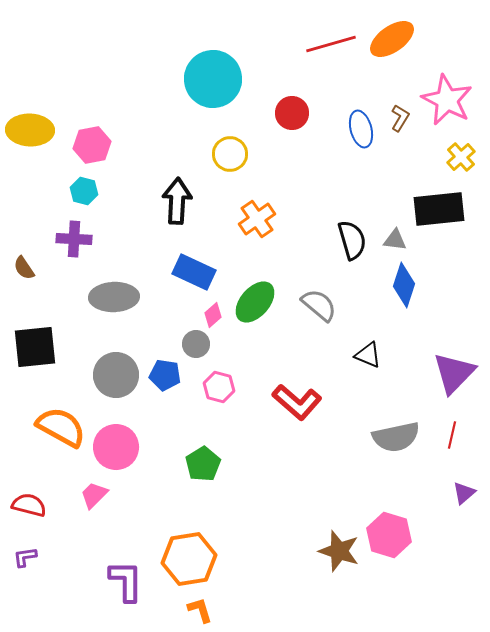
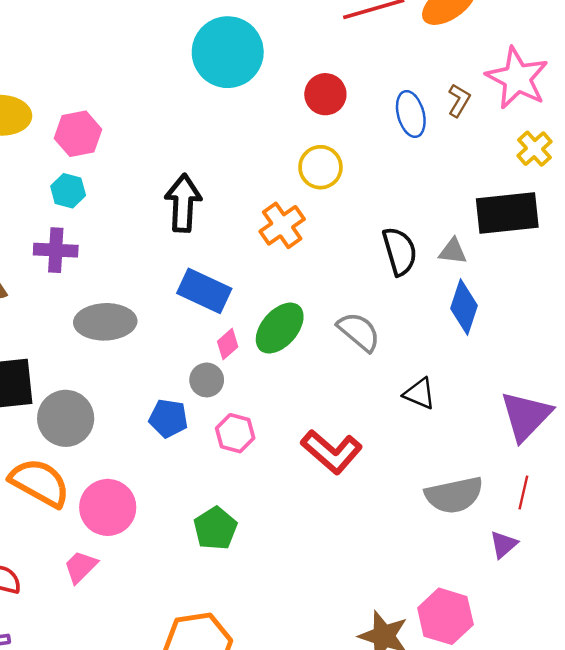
yellow circle: (230, 154) -> (320, 167), moved
gray circle: (116, 375) -> (66, 418), moved
purple triangle: (464, 493) -> (504, 545), moved

